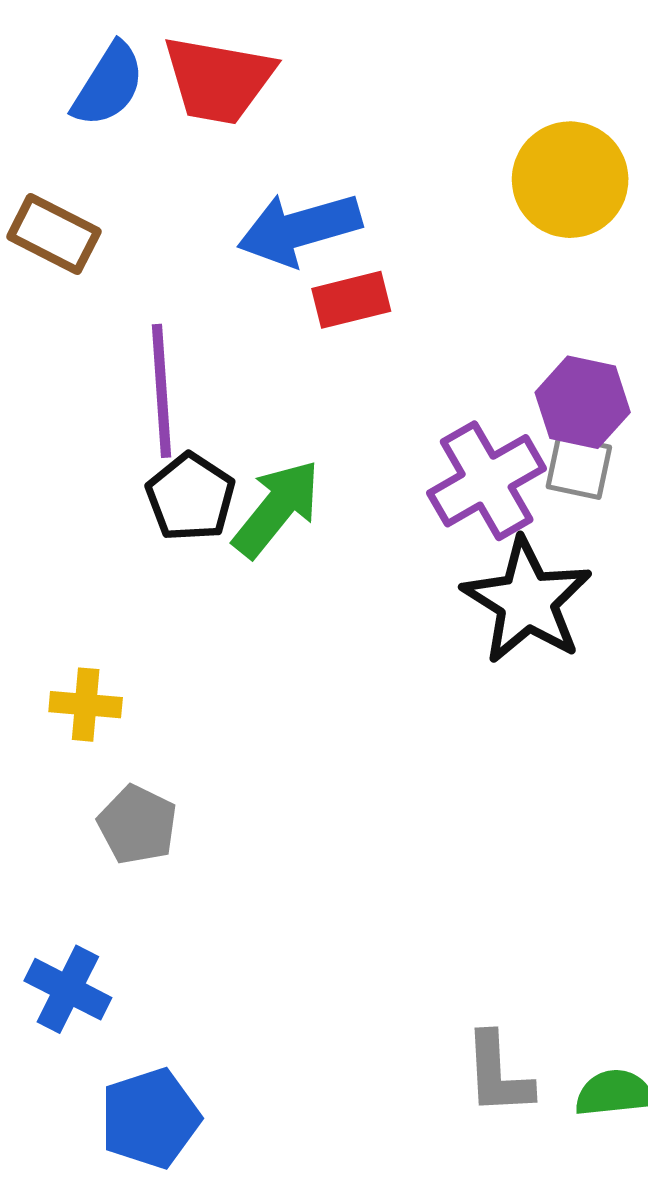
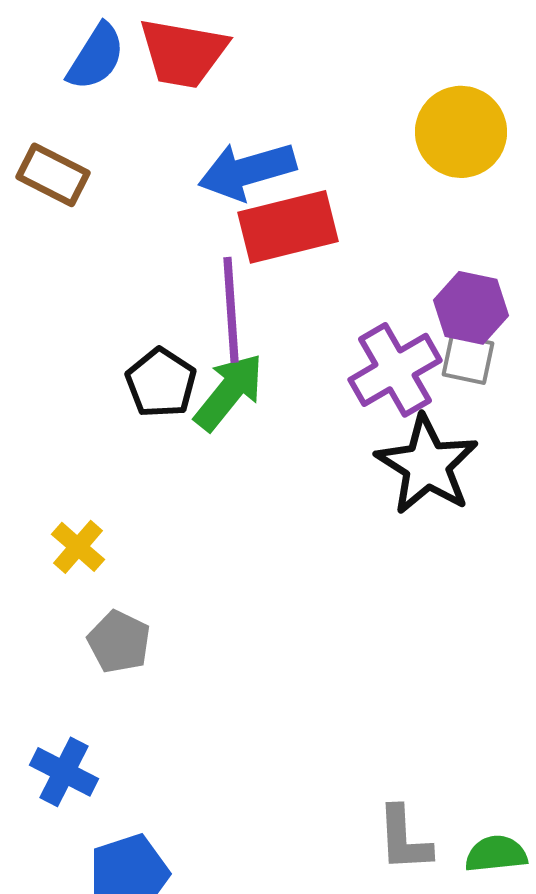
red rectangle: (351, 300) -> (288, 227), size x1.6
purple line: (161, 391) -> (231, 310), moved
yellow cross: (86, 705) -> (78, 547), turned 36

